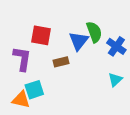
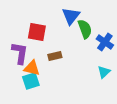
blue triangle: (79, 41) -> (71, 16), moved
orange triangle: (21, 100) -> (32, 68), moved

